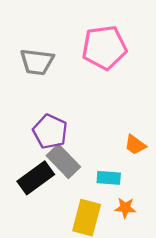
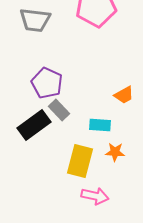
orange trapezoid: (135, 145) -> (124, 95), turned -65
gray rectangle: (63, 161) -> (59, 110), size x0.7

